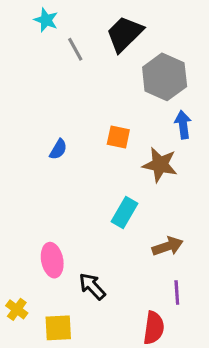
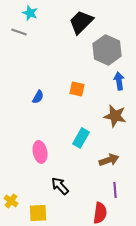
gray line: (75, 49) -> (19, 32), moved, turned -42
brown star: (160, 165) -> (115, 116), moved
pink ellipse: (52, 260) -> (40, 152), moved

